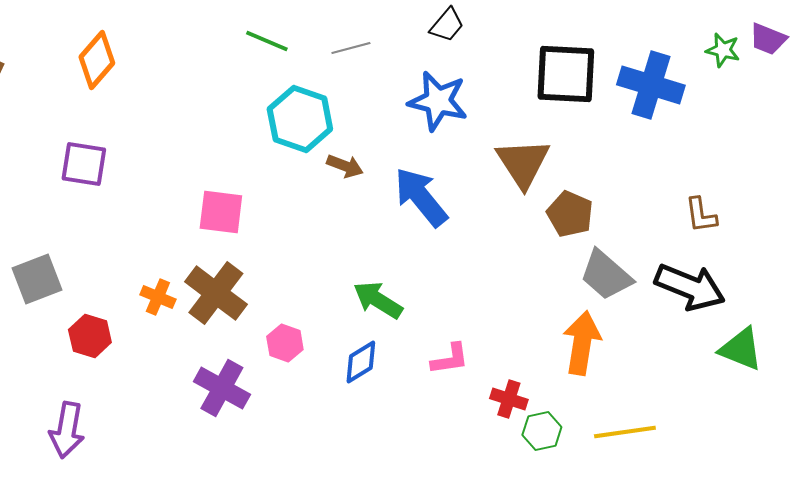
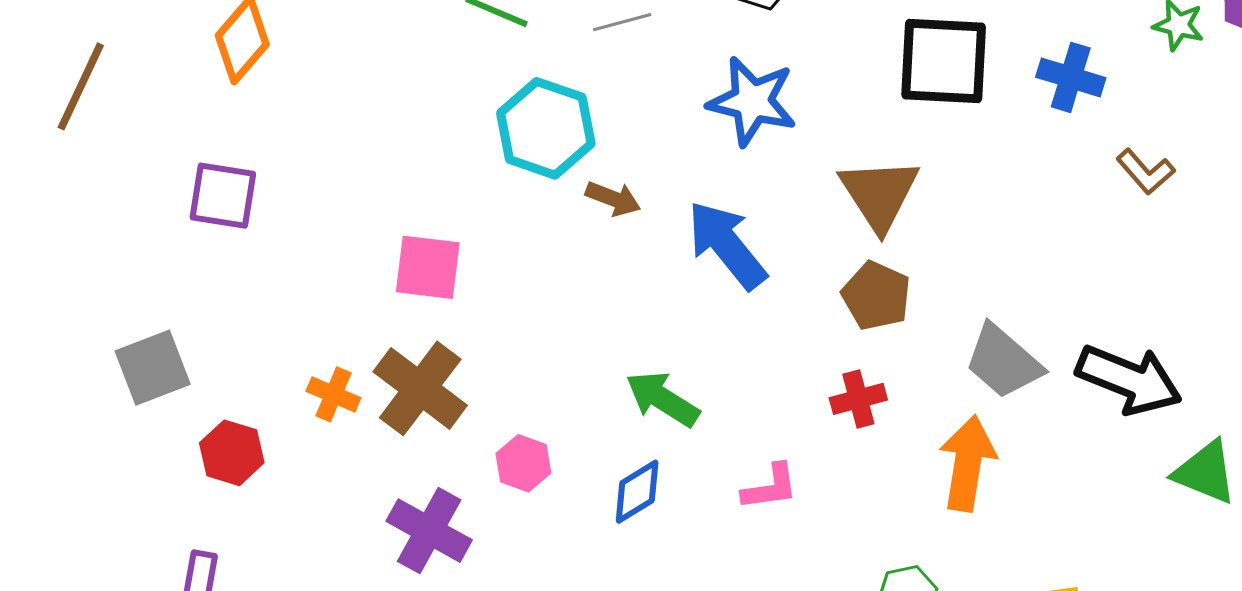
blue cross: (651, 85) -> (1071, 77), size x0.7
brown pentagon: (570, 214) -> (876, 296), moved
brown L-shape: (701, 215) -> (1145, 172), moved, turned -33
red cross: (509, 399) -> (858, 399), moved, turned -33

